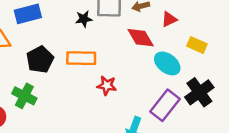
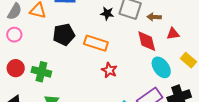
green cross: (24, 96) -> (41, 72), moved, turned -30

